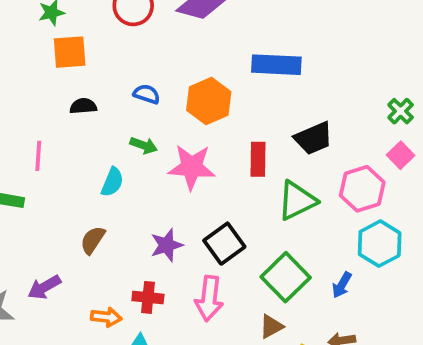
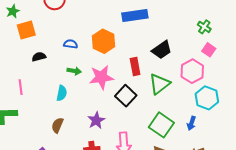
black square: (224, 244) -> (126, 96), moved

